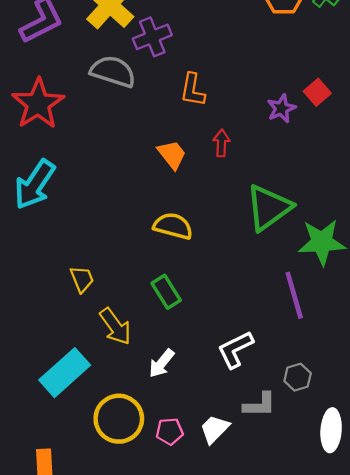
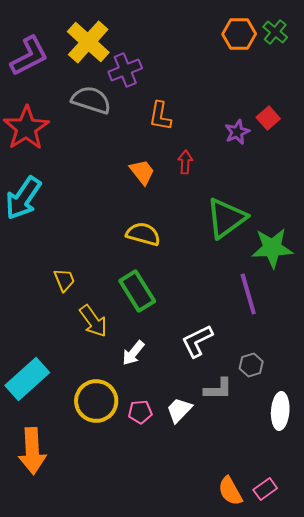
green rectangle: (166, 292) -> (137, 291), size x1.4
cyan rectangle: (65, 373) -> (27, 379), moved

